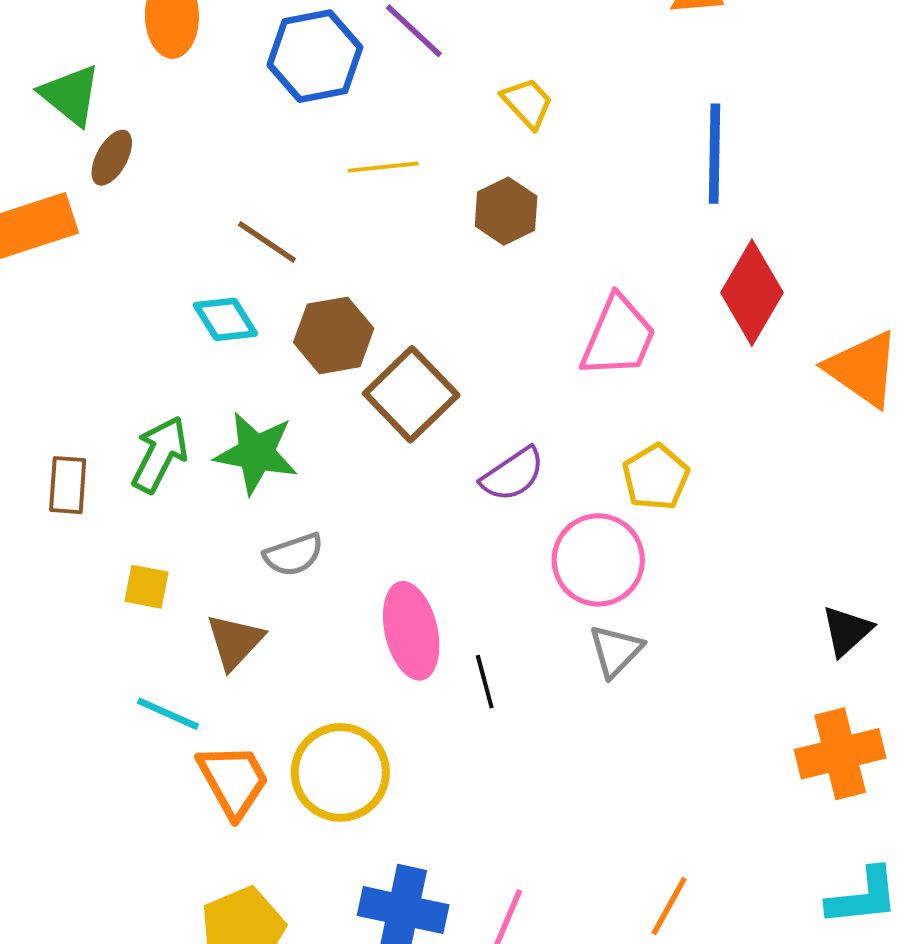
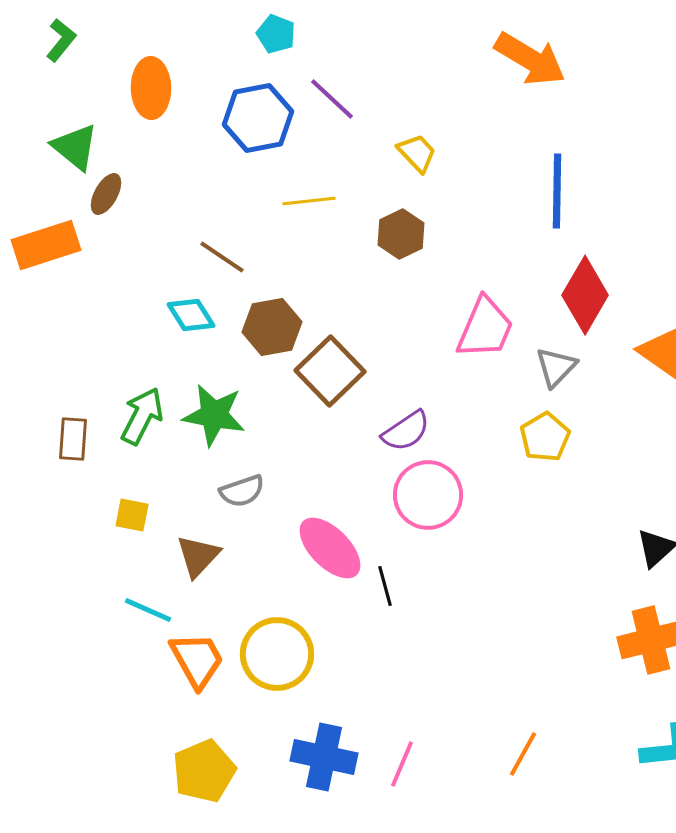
yellow pentagon: (656, 477) -> (545, 437), moved
pink circle: (598, 560) -> (428, 495), moved
pink ellipse: (411, 631) -> (330, 548), turned -32
gray triangle: (616, 651) -> (556, 367), moved

